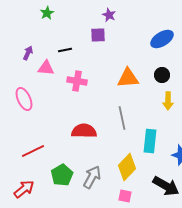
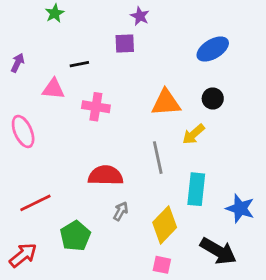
purple arrow: (28, 53) -> (18, 63), moved
yellow arrow: (168, 101) -> (193, 134), moved, turned 48
gray arrow: (92, 177) -> (121, 211), moved, size x0.6

